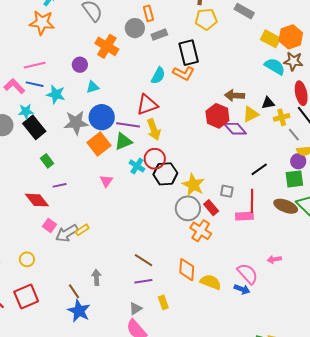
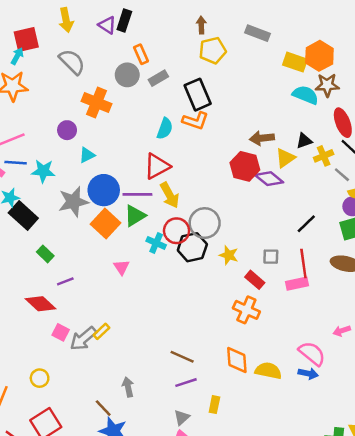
yellow star: (193, 185) -> (229, 255), size x0.7
gray circle: (188, 208) -> (205, 223), moved
yellow rectangle: (163, 302) -> (214, 405), turned 40

